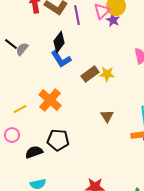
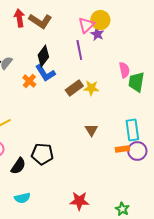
purple line: (77, 15) -> (79, 50), moved
orange cross: (50, 100) -> (29, 81), moved, size x0.6
black semicircle: (34, 152) -> (18, 166), turned 144

